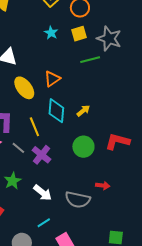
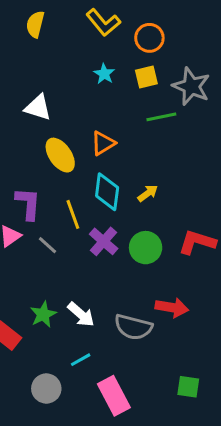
purple cross: (42, 155) -> (104, 241), moved
green star: (13, 181) -> (43, 314), moved
red arrow: (103, 186) -> (172, 307), size x1.5

